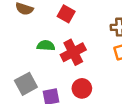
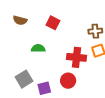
red cross: (73, 52) -> (77, 57), moved, turned 36

